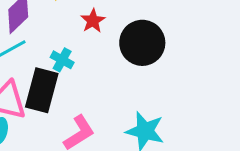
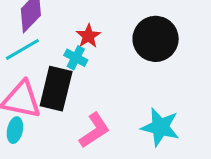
red star: (93, 21) -> (88, 36), moved

